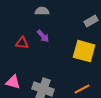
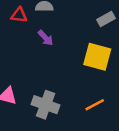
red triangle: (22, 43) -> (19, 15), moved

